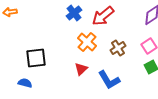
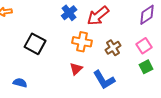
orange cross: (87, 42) -> (82, 42), turned -30
black square: (36, 58) -> (35, 44), moved, turned 35

